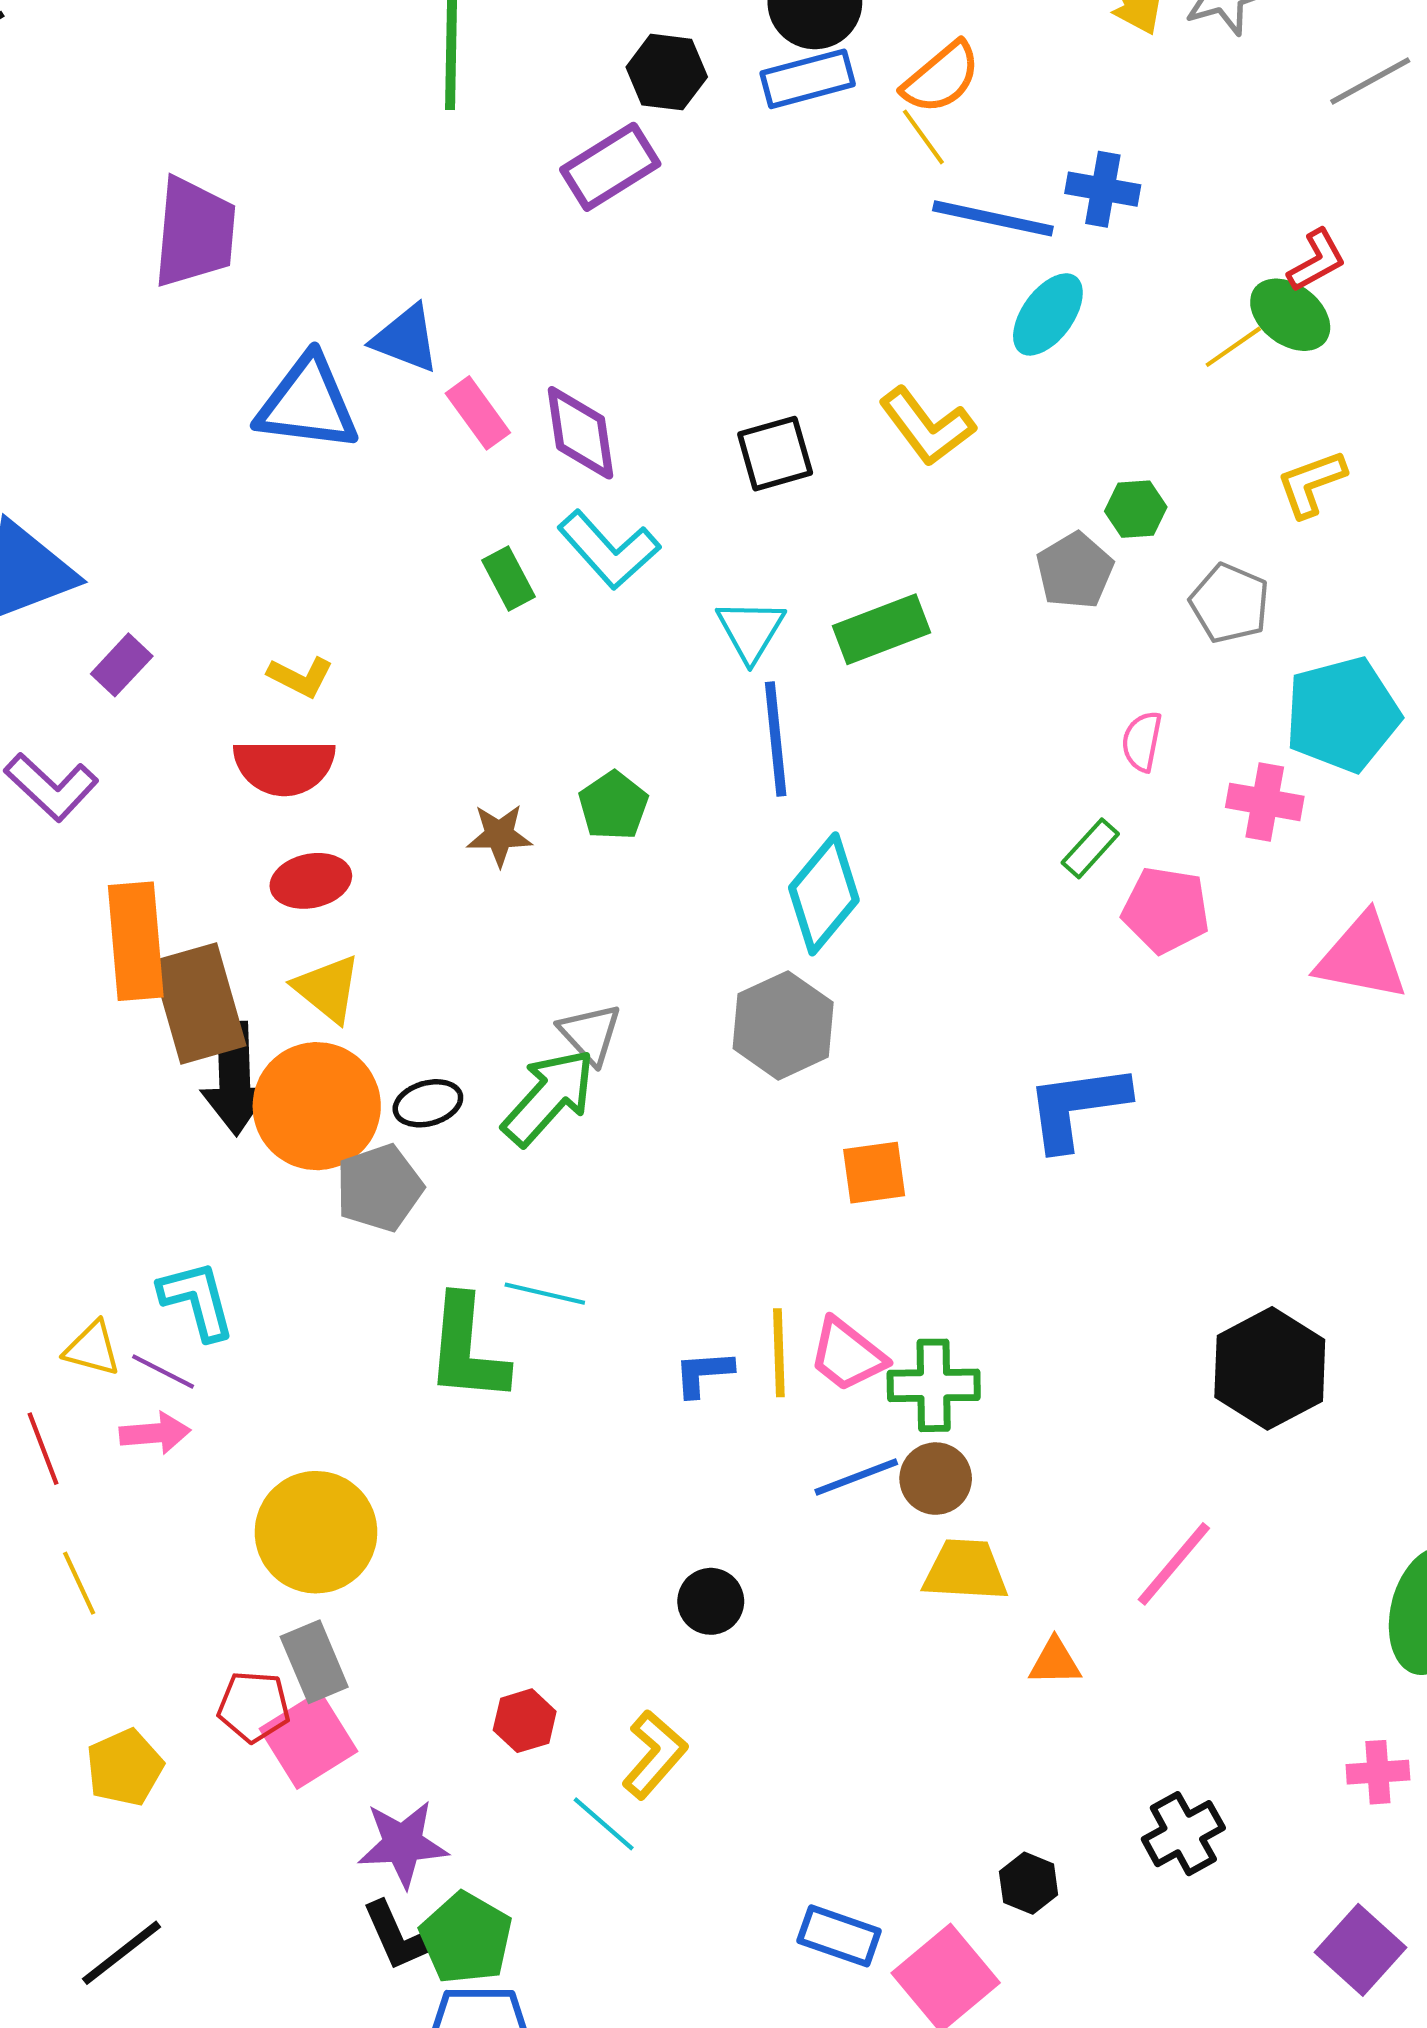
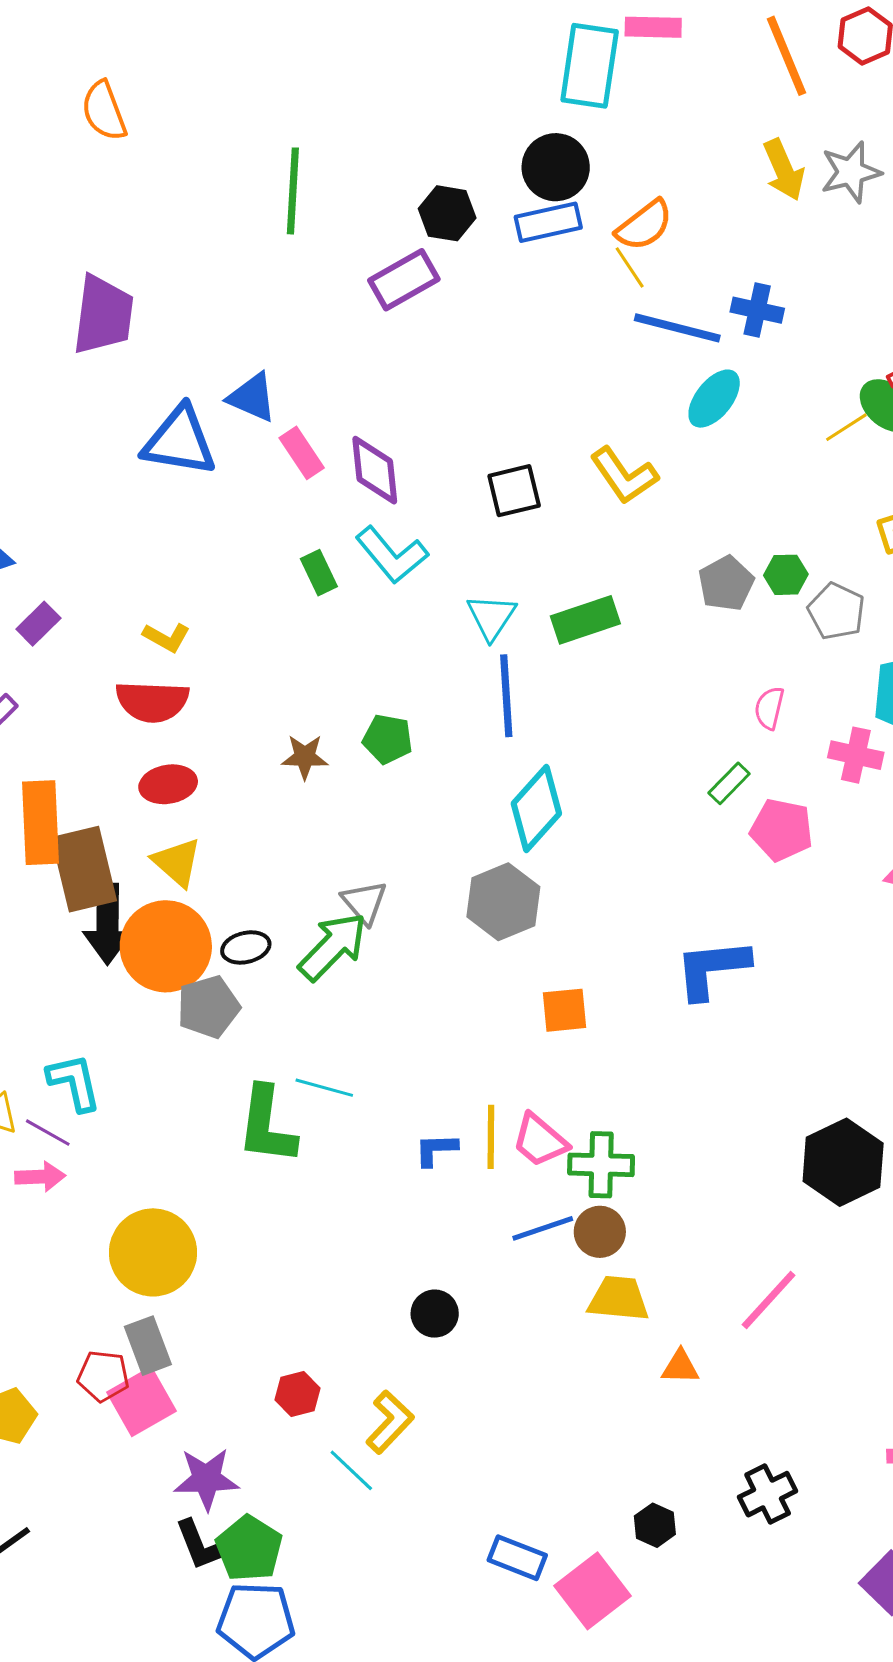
green hexagon: (1136, 509) -> (786, 575), moved
green pentagon: (613, 806) -> (388, 739), turned -30

